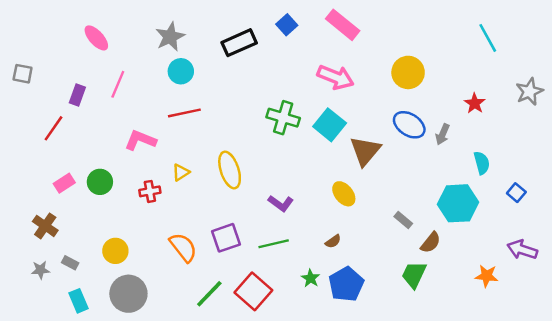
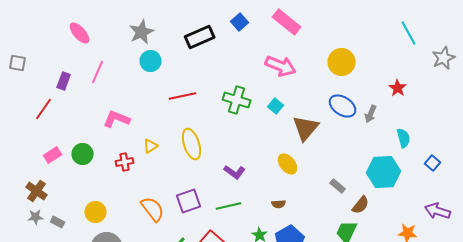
gray star: (529, 91) -> (444, 58), moved
red line: (184, 113) -> (183, 96), moved
cyan square: (330, 125) -> (276, 106), size x0.6
brown semicircle: (333, 241) -> (279, 204), turned 32
gray star: (40, 270) -> (36, 217), moved

